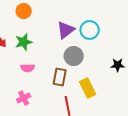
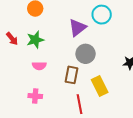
cyan circle: (90, 30) -> (102, 15), moved
pink cross: (24, 98) -> (35, 96), turned 32

